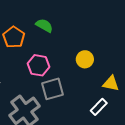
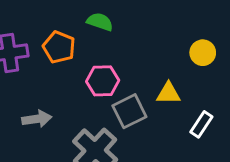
yellow circle: (85, 59) -> (203, 53), moved
yellow triangle: (111, 83) -> (169, 93), moved

